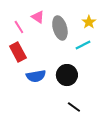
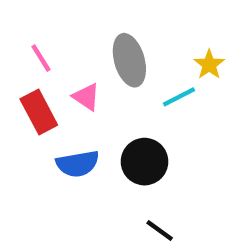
pink triangle: (38, 17) -> (86, 97), moved
yellow star: (89, 22) -> (209, 65), moved

